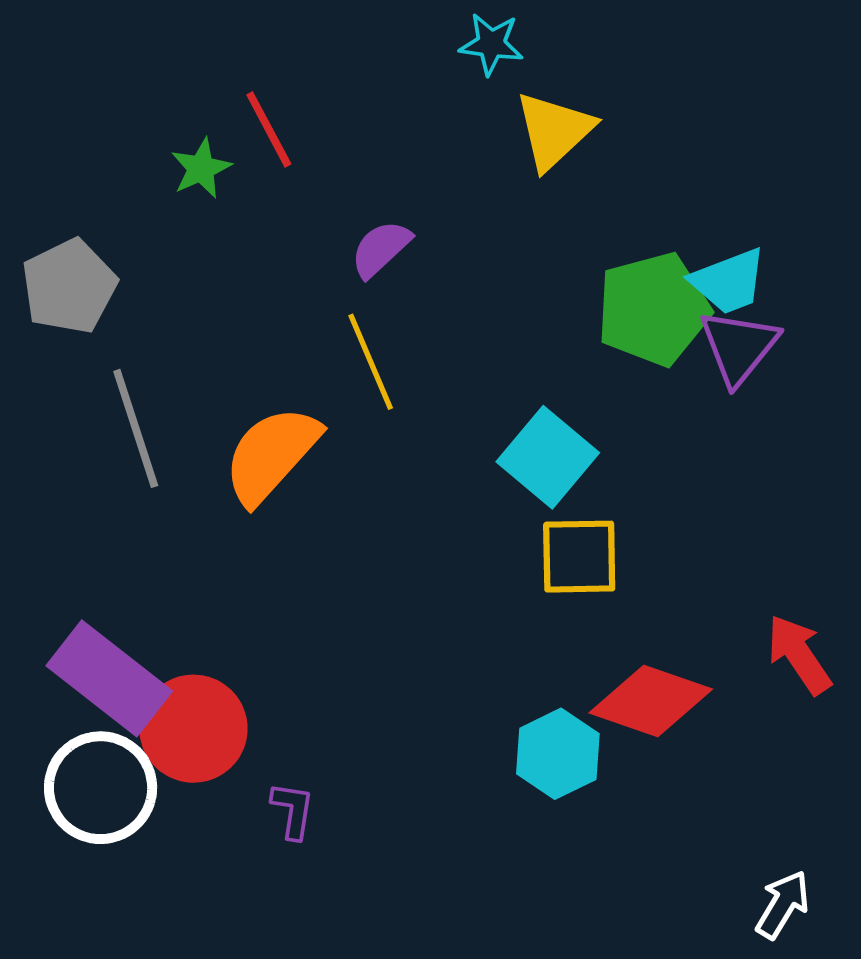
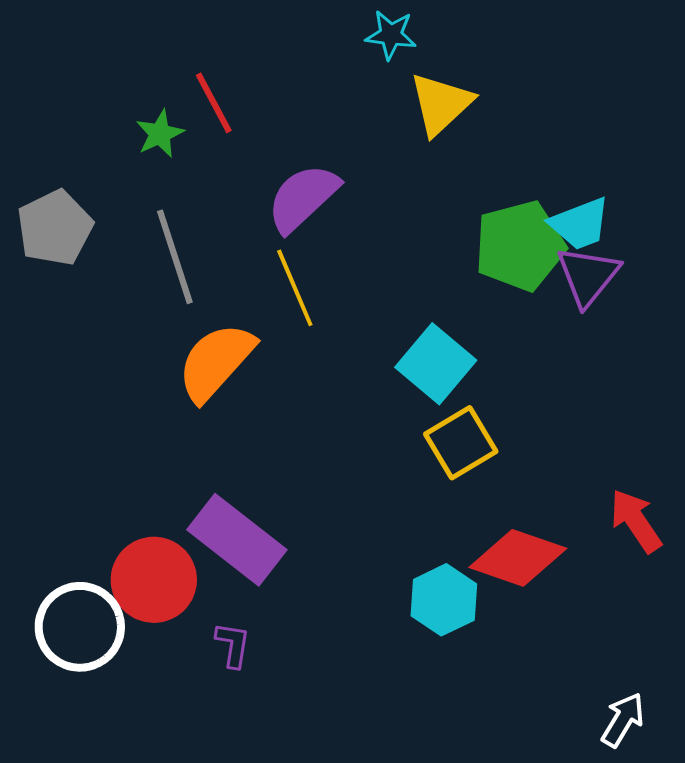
purple semicircle: (381, 249) -> (303, 198), size x1.5
gray line: (136, 428) -> (175, 257), moved
yellow square: (579, 557) -> (461, 443), turned -30
purple rectangle: (109, 678) -> (237, 540), moved

